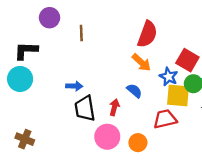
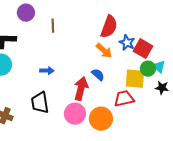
blue star: (169, 77) -> (127, 43), moved
red arrow: (114, 107) -> (81, 89), size x1.6
black trapezoid: (85, 108) -> (40, 103), moved
orange circle: (138, 143) -> (101, 119), size x1.5

